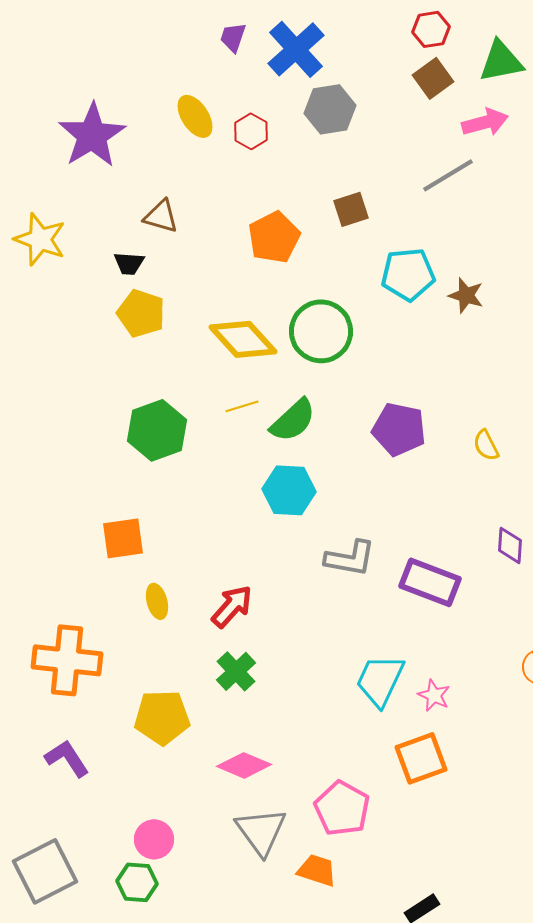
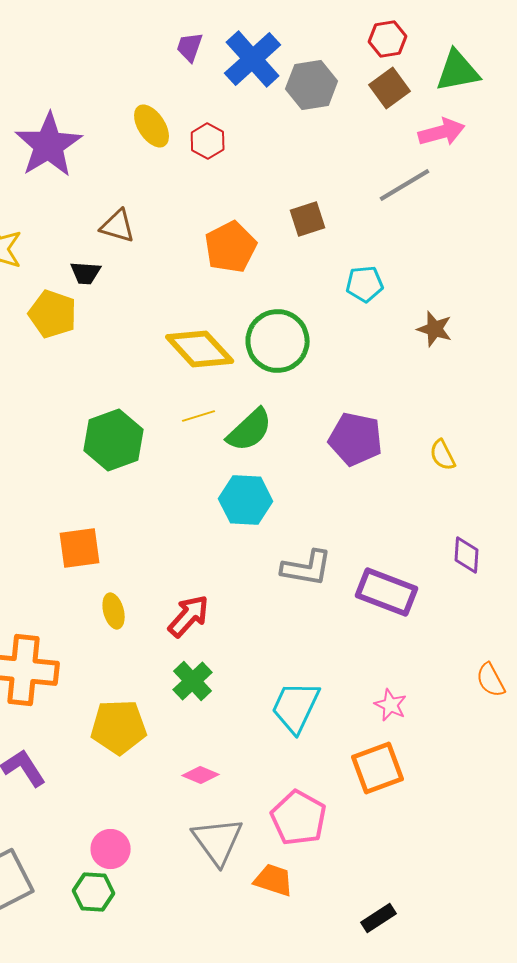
gray hexagon: (330, 109) -> (312, 85), moved
cyan pentagon: (408, 274) -> (365, 284), size x0.7
brown star: (466, 295) -> (435, 329), moved
yellow pentagon: (141, 313) -> (53, 314), moved
cyan trapezoid: (380, 680) -> (296, 707), moved
pink diamond: (244, 765) -> (201, 775), size x0.7

